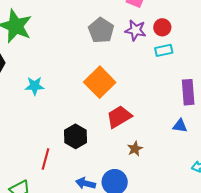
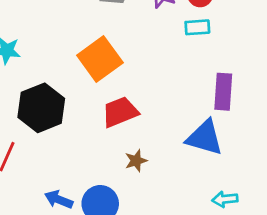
blue triangle: (180, 126) -> (205, 138), size x1.8
black hexagon: (75, 136) -> (41, 108), moved, size x1.4

